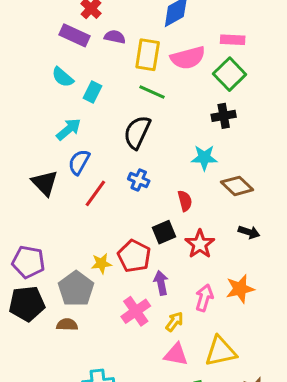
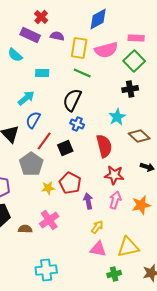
cyan semicircle: (63, 77) -> (15, 55), moved
cyan rectangle: (92, 92) -> (42, 73), turned 64
cyan star: (204, 158) -> (117, 117), turned -30
blue cross: (139, 180) -> (77, 124), moved
red semicircle: (185, 201) -> (104, 146), size x1.6
black square: (164, 232) -> (65, 148), moved
red star: (200, 244) -> (114, 175), turned -30
gray pentagon: (76, 289) -> (31, 164), moved
pink arrow: (204, 298) -> (115, 200), moved
pink cross: (136, 311) -> (49, 220), moved

